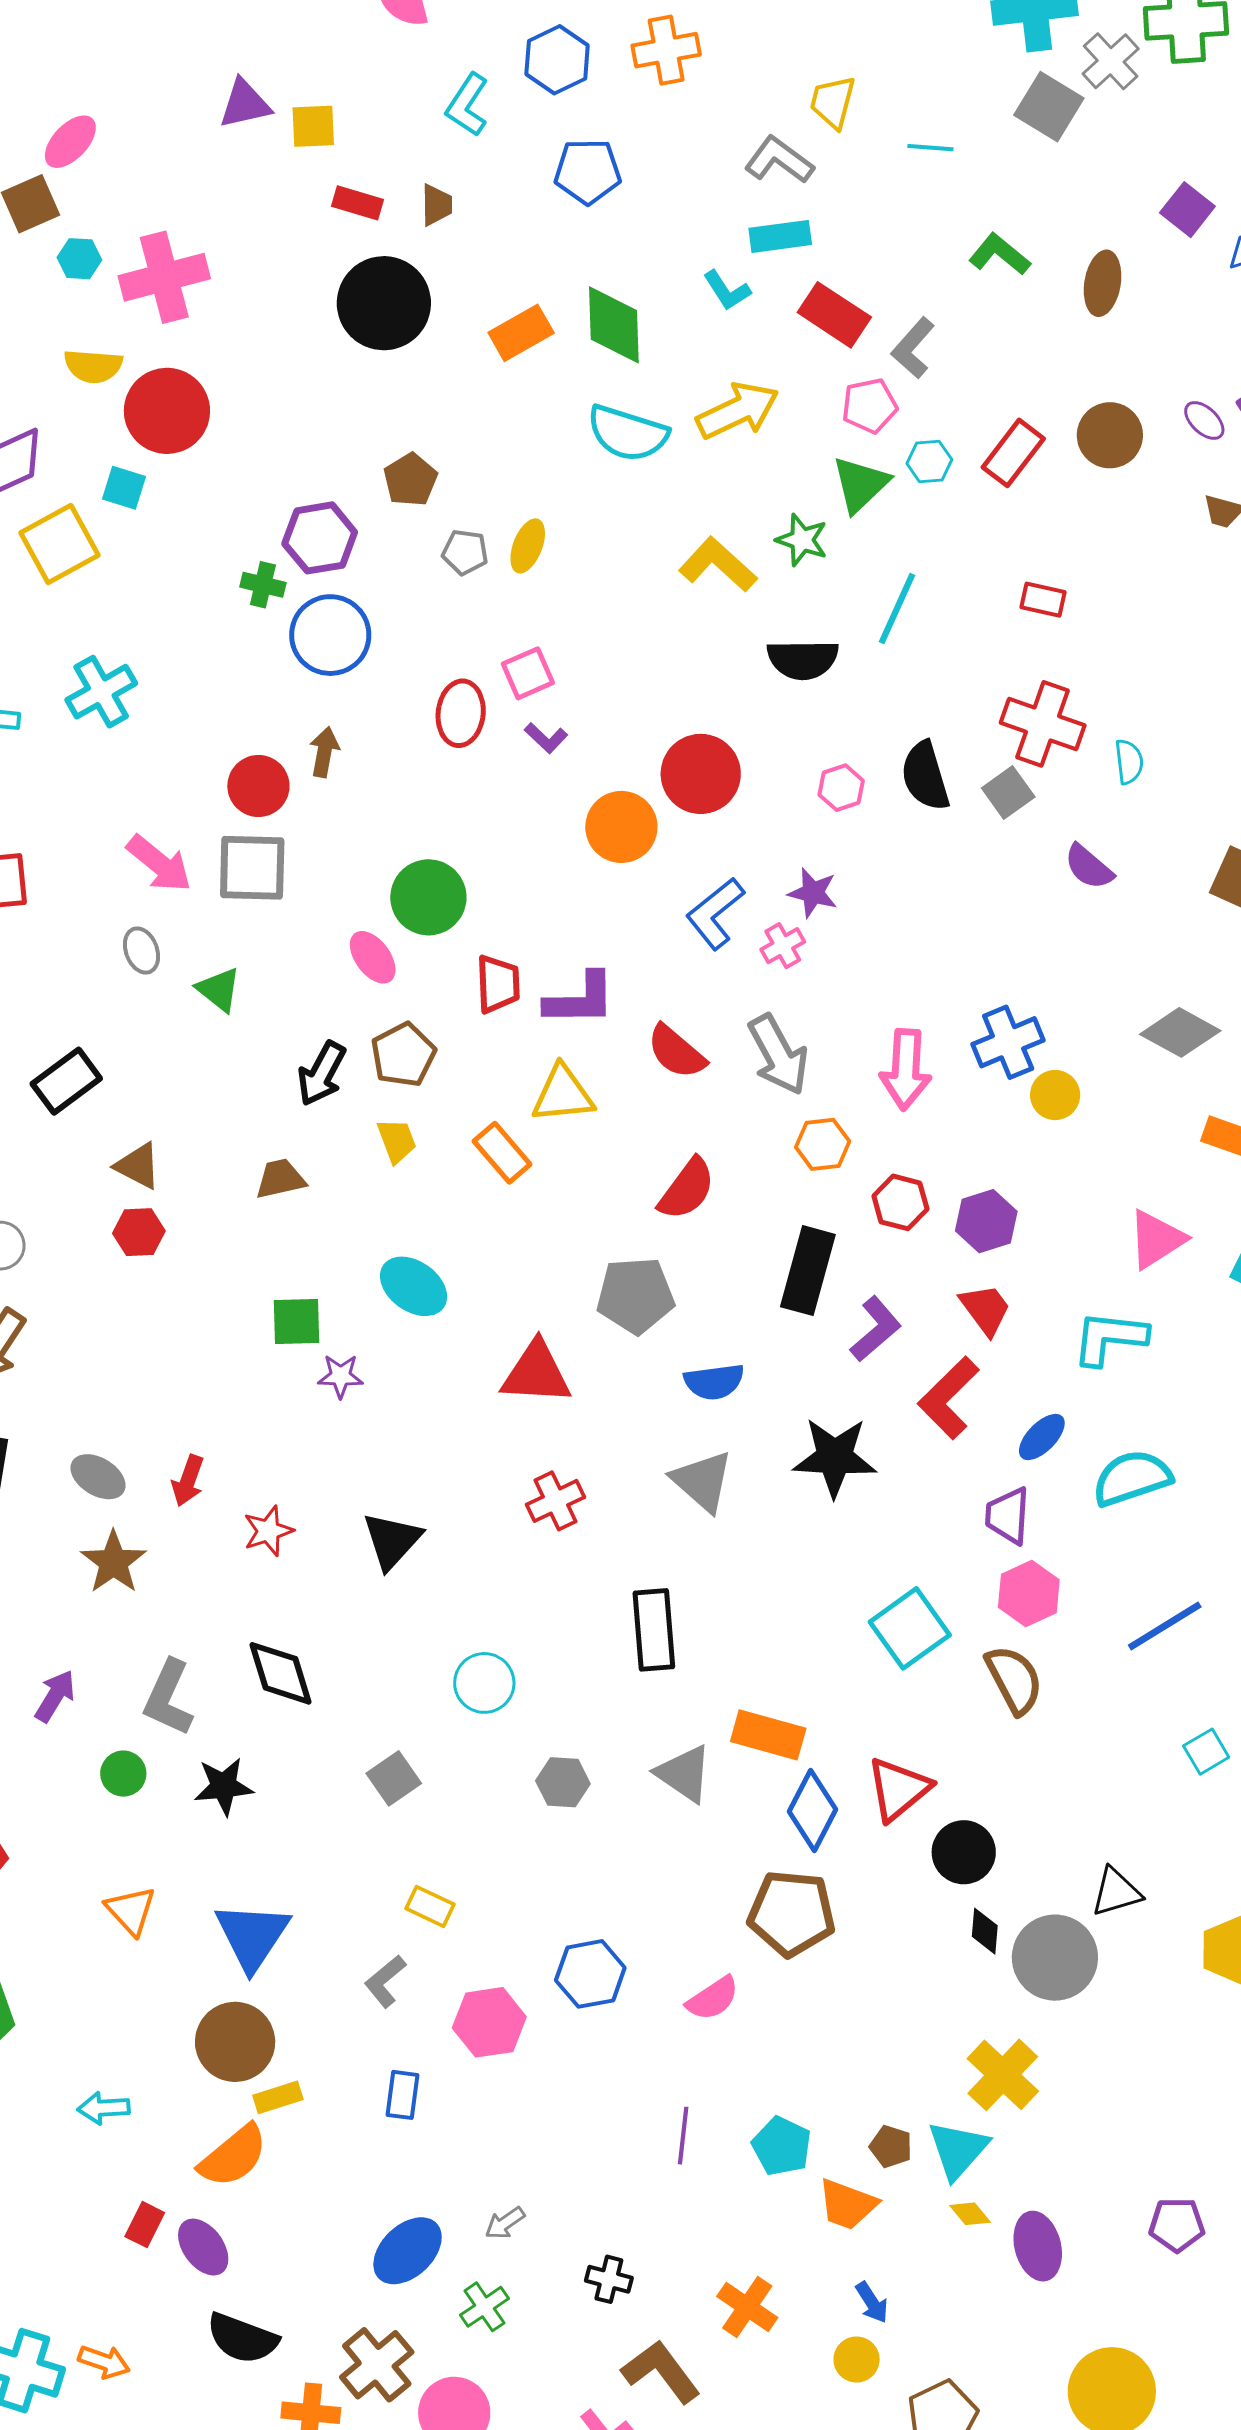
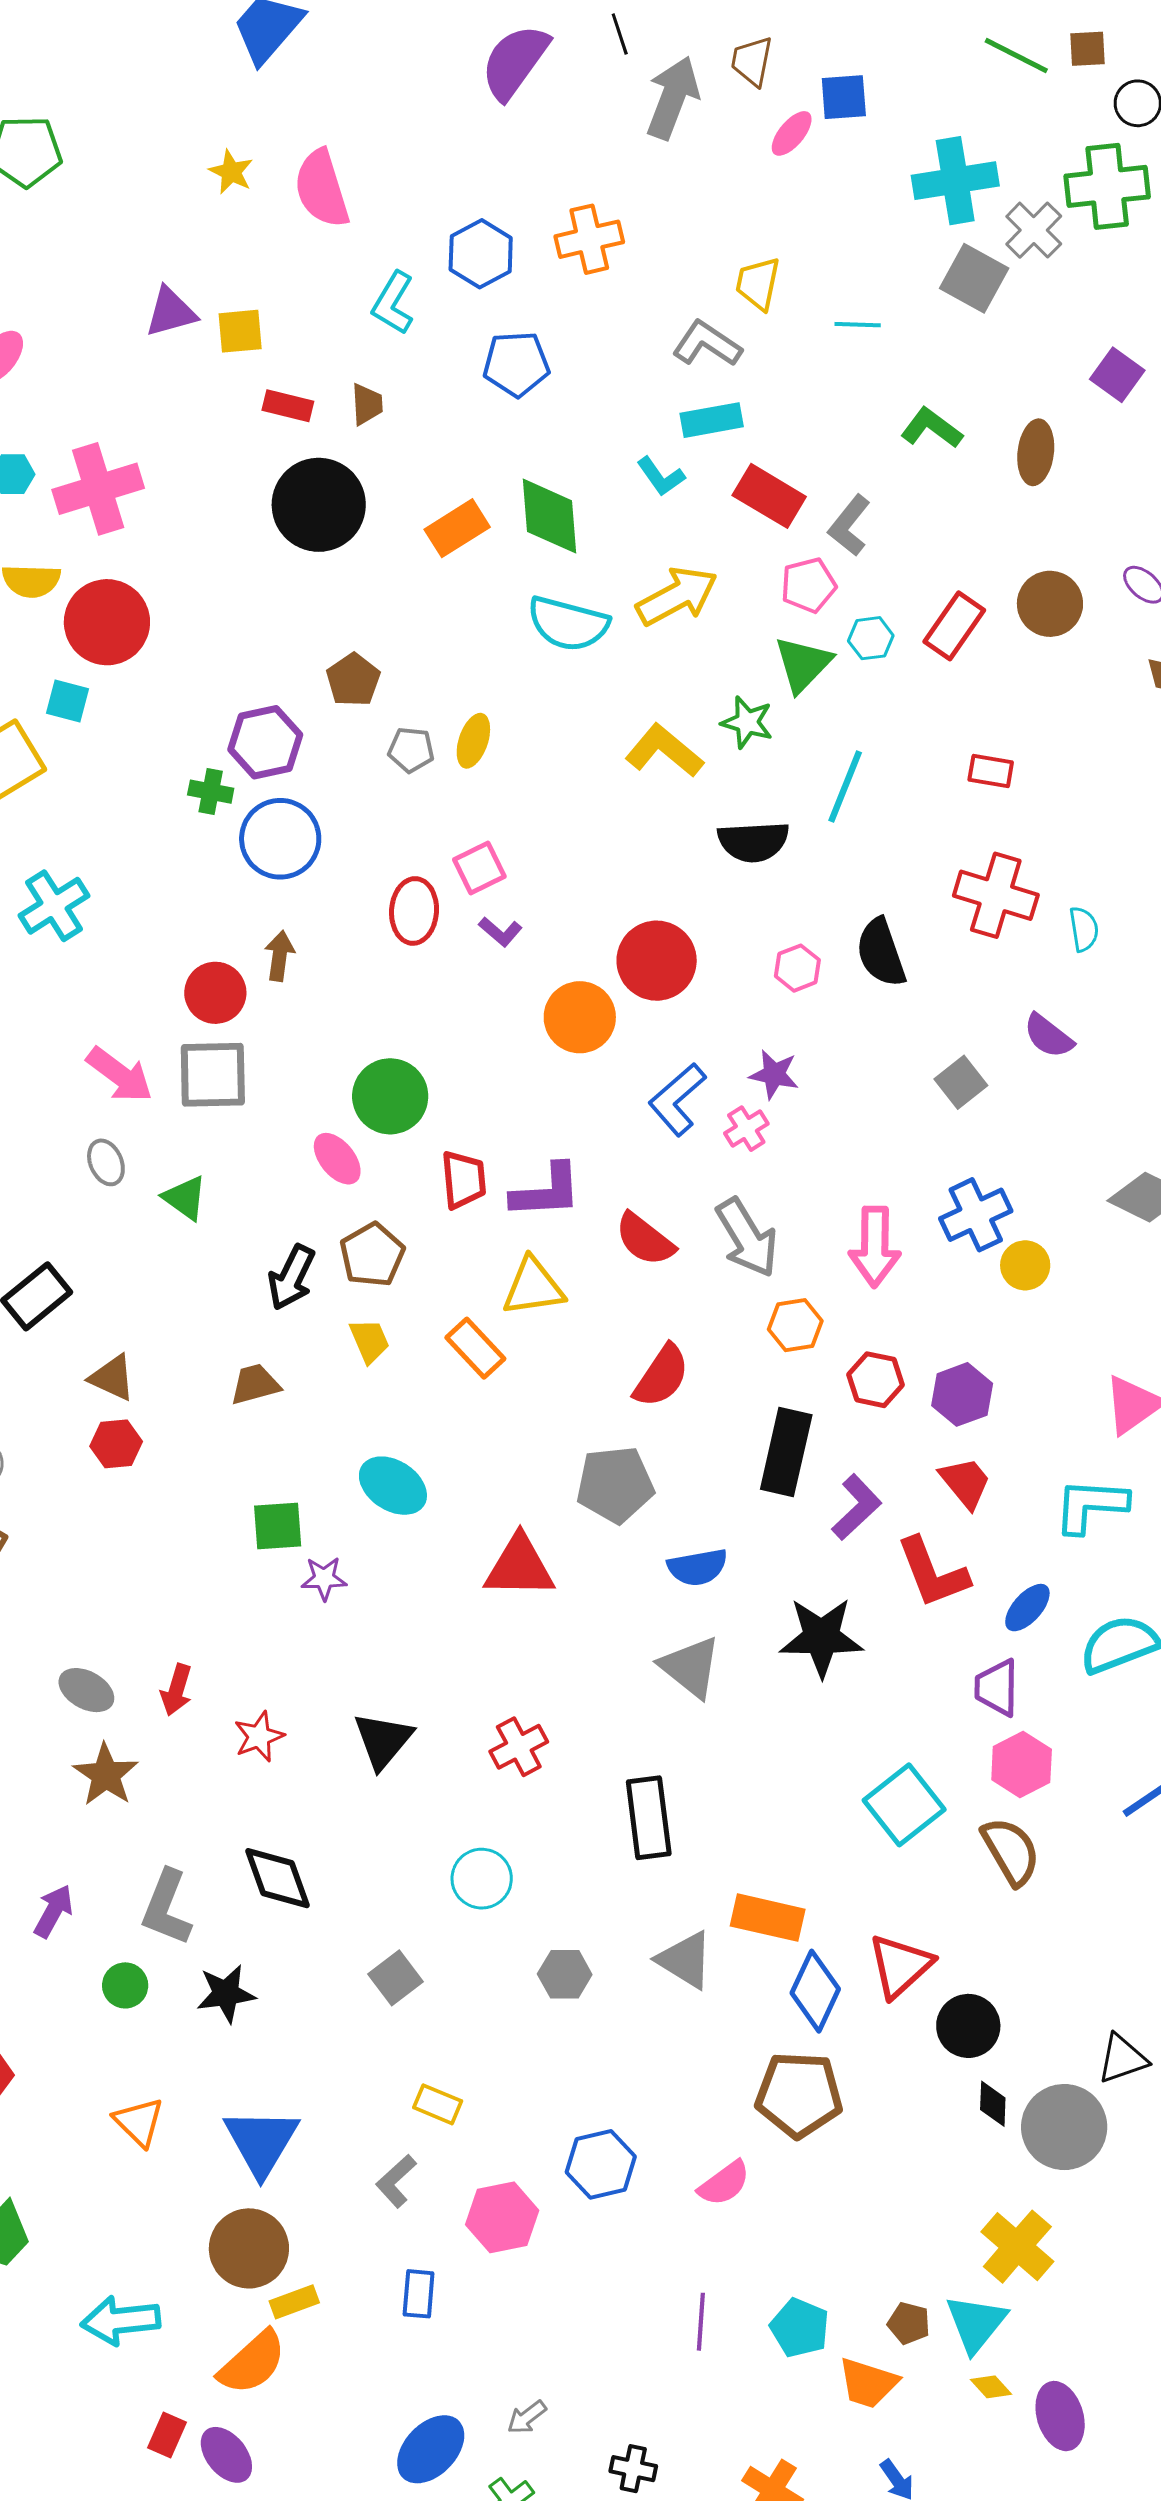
gray square: (1008, 793) -> (961, 1082), moved
red L-shape: (949, 1398) -> (932, 1573), turned -64
red cross: (555, 1501) -> (519, 1747), moved
cyan arrow: (104, 2108) -> (121, 2320), size x1.5

